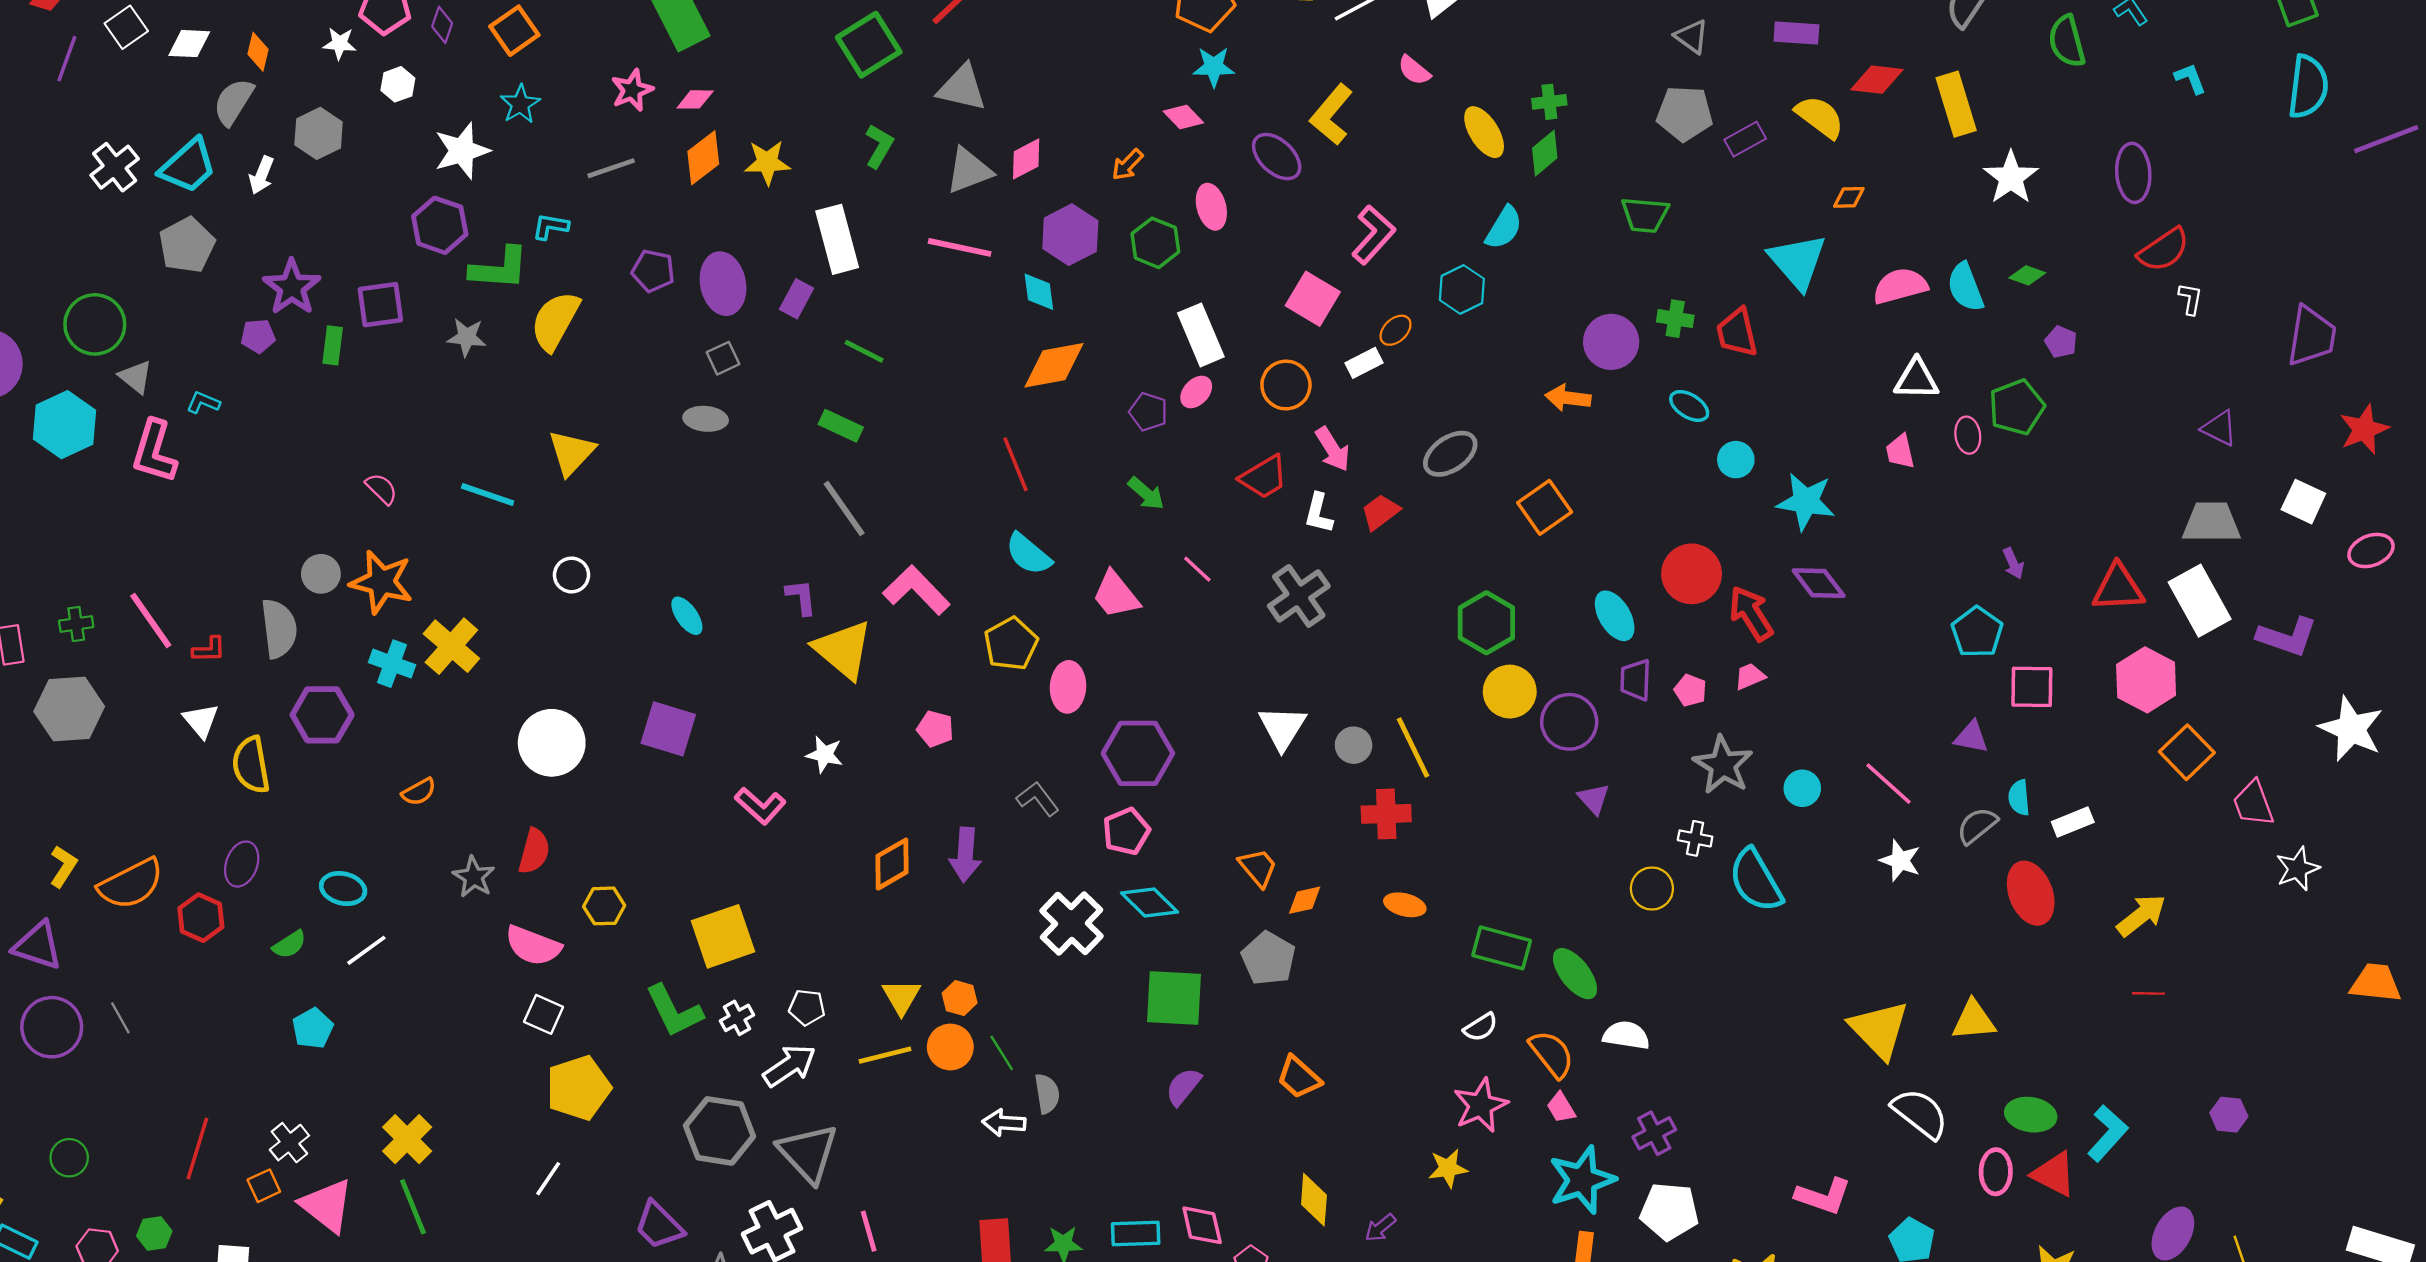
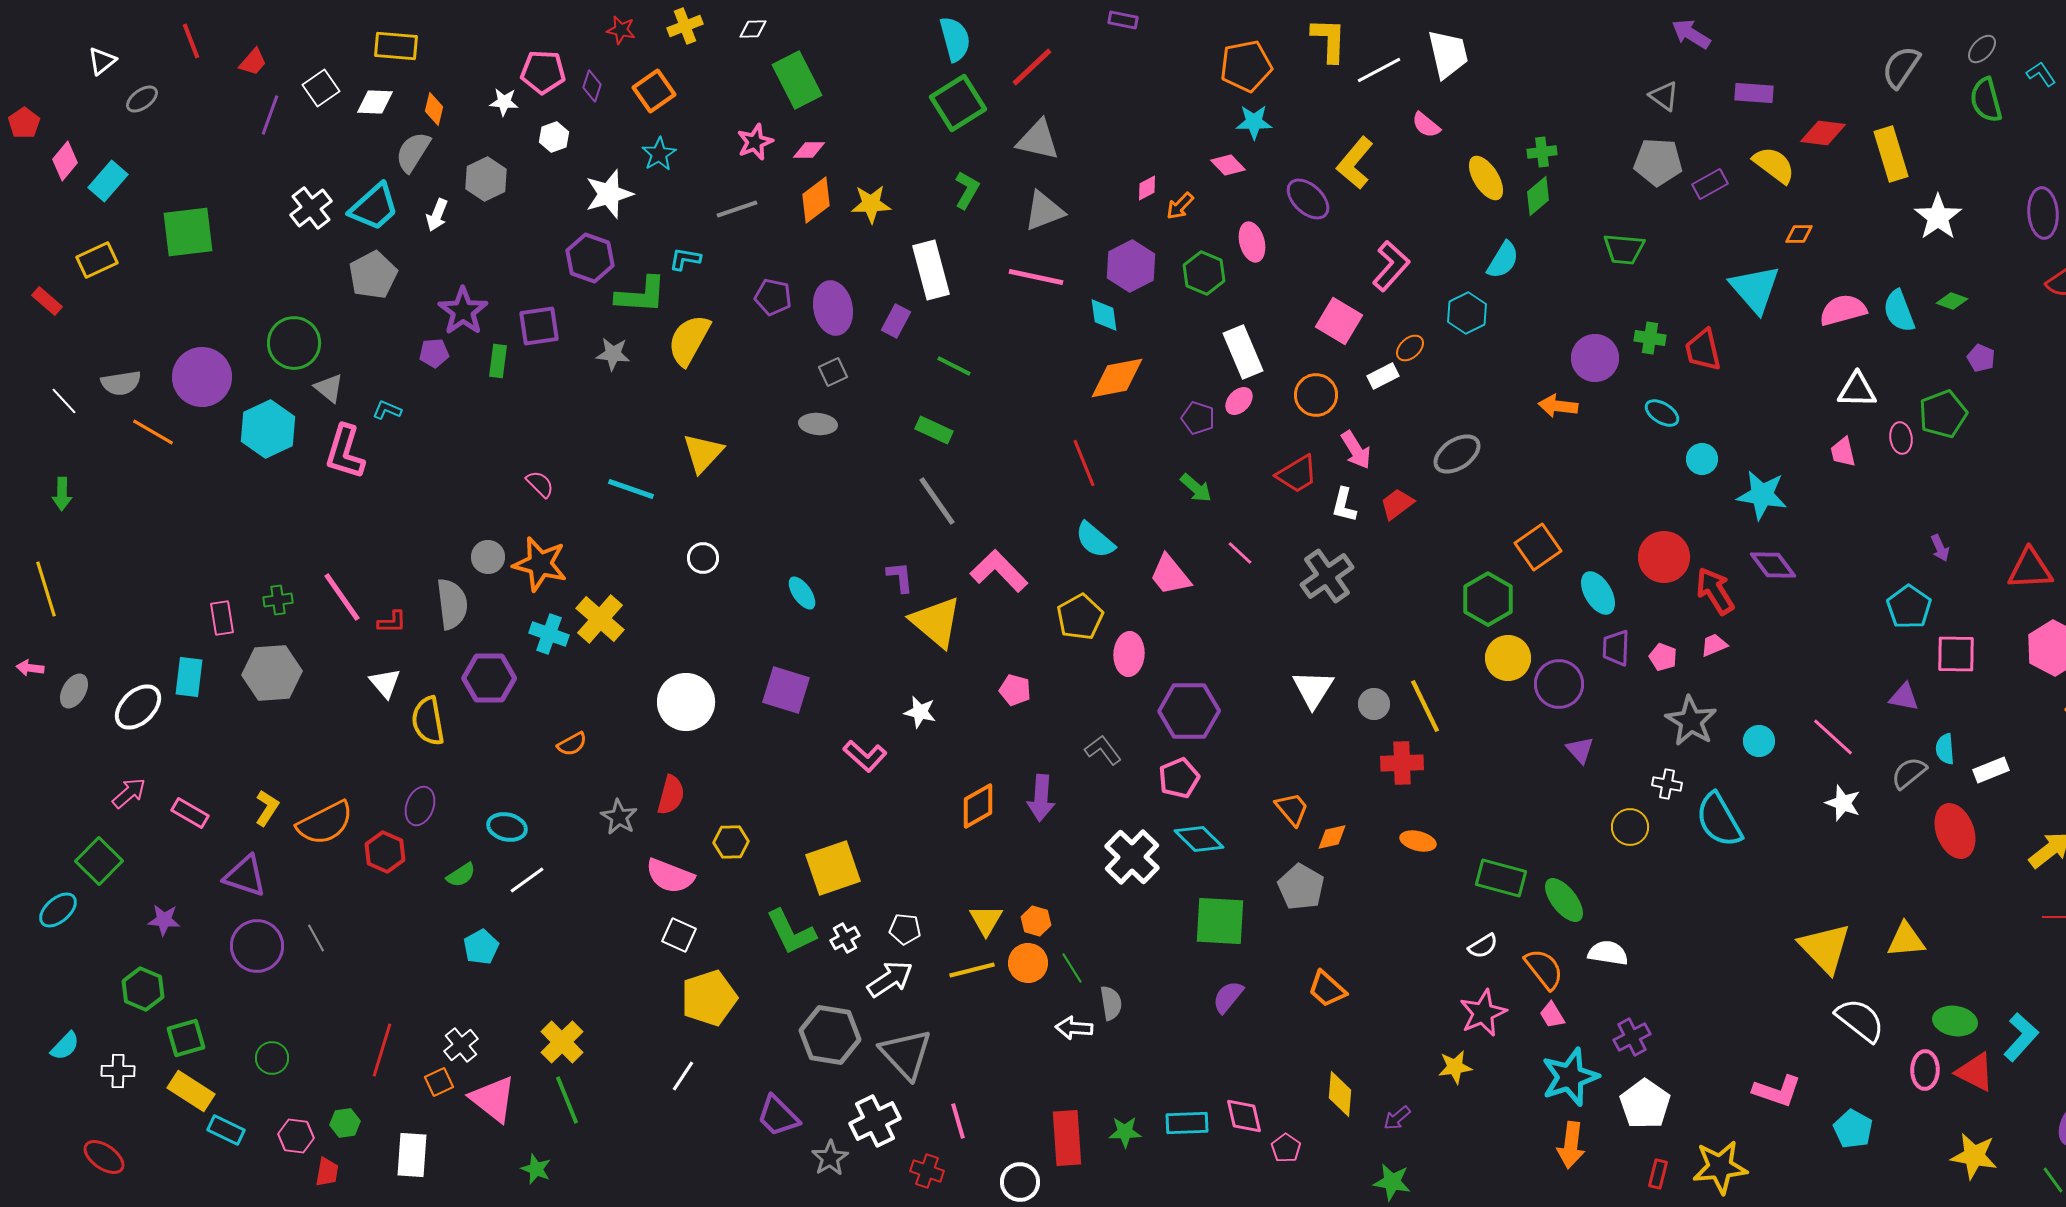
pink diamond: (1026, 159) -> (1147, 188), moved, size x0.7
orange square: (1545, 507) -> (1538, 547), moved
white pentagon: (1669, 1211) -> (1645, 1104), turned 30

